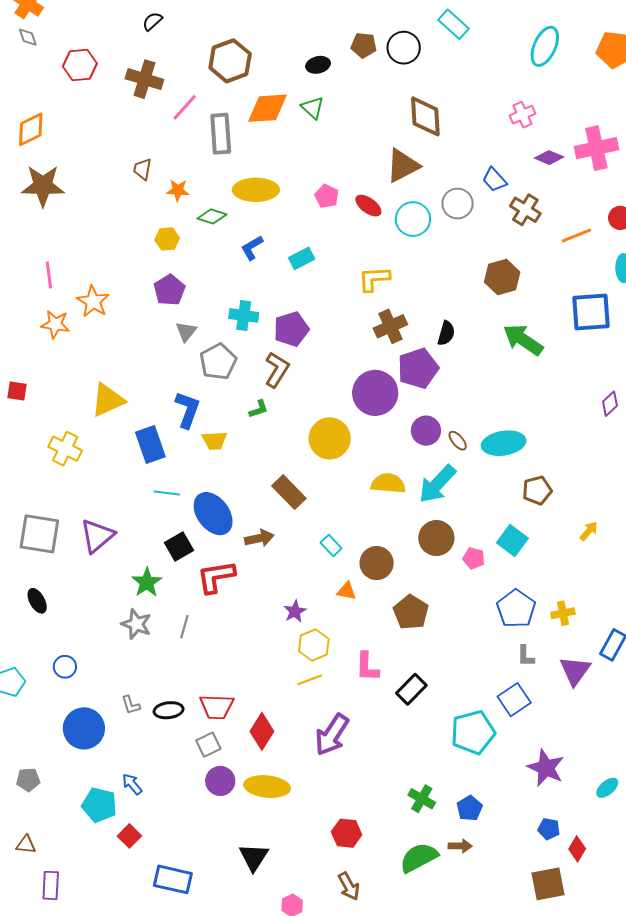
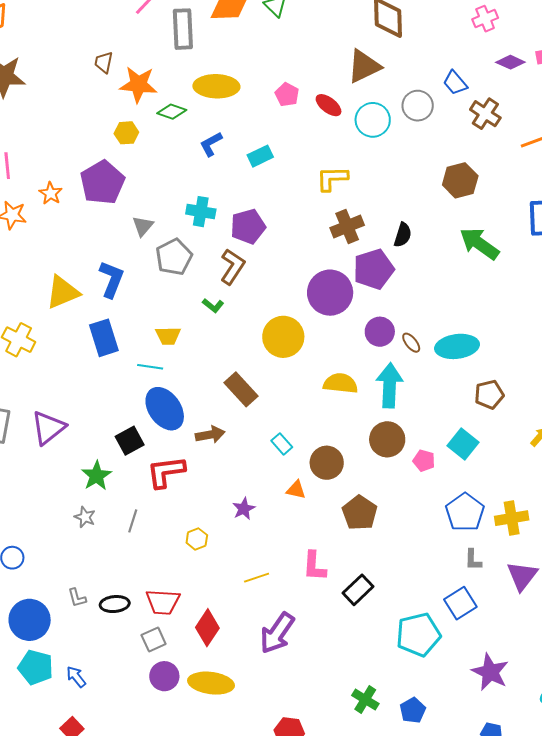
orange star: (178, 190) -> (138, 84), size x1.6
purple pentagon: (169, 290) -> (102, 182), moved, size x1.4
orange star: (93, 301) -> (51, 193), size x0.7
green L-shape: (259, 409) -> (213, 305), turned 55
blue L-shape: (188, 410) -> (111, 279), moved
cyan arrow: (437, 484) -> (390, 385), turned 138
cyan line: (167, 493) -> (150, 367), moved
yellow cross: (563, 613) -> (512, 518), size x1.4
gray star: (136, 624) -> (85, 517), size x0.7
yellow hexagon: (314, 645) -> (197, 539), moved, size x0.7
cyan pentagon: (99, 805) -> (36, 667), moved

